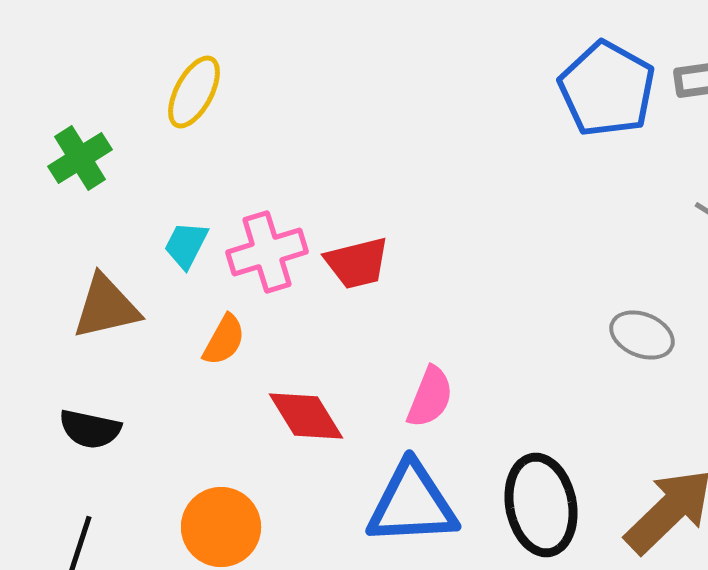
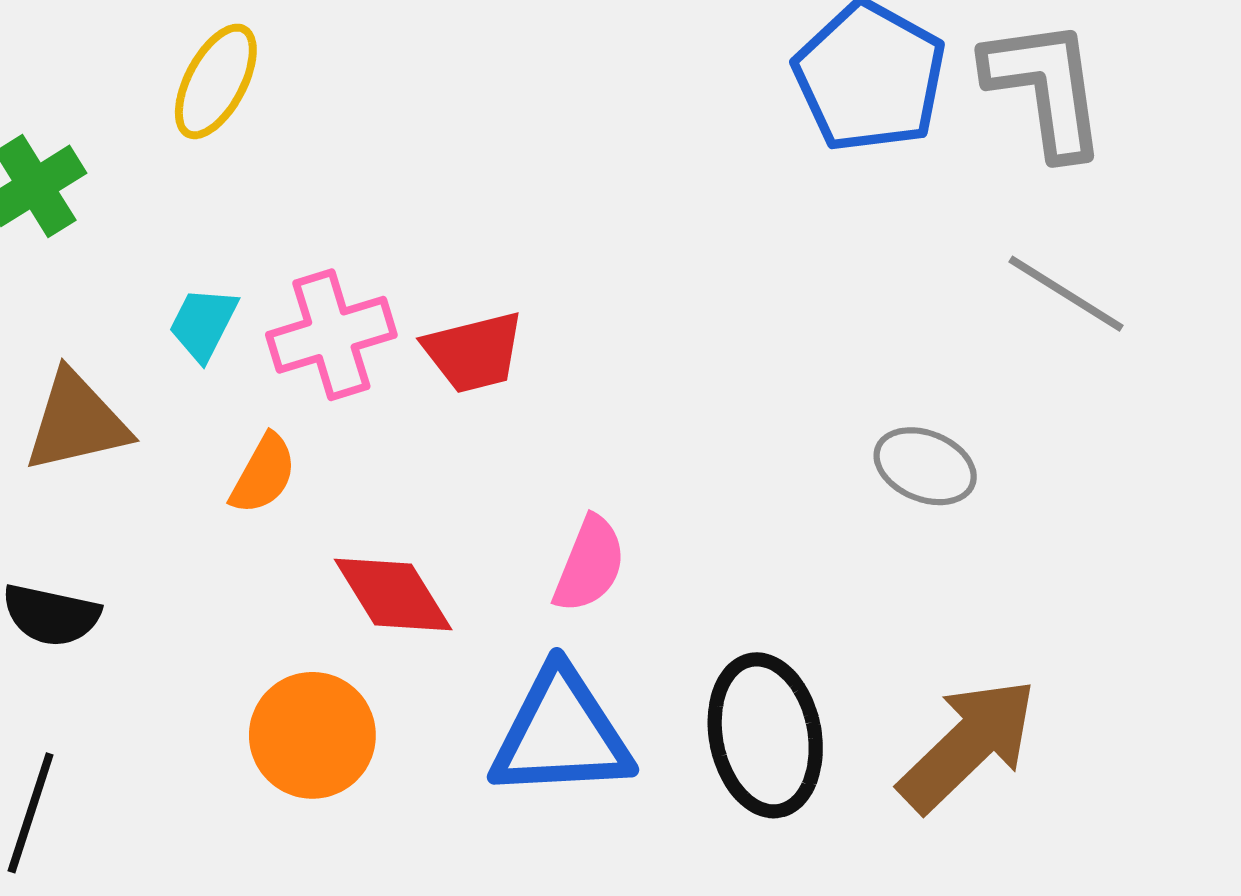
orange circle: (221, 527) -> (312, 735), moved

